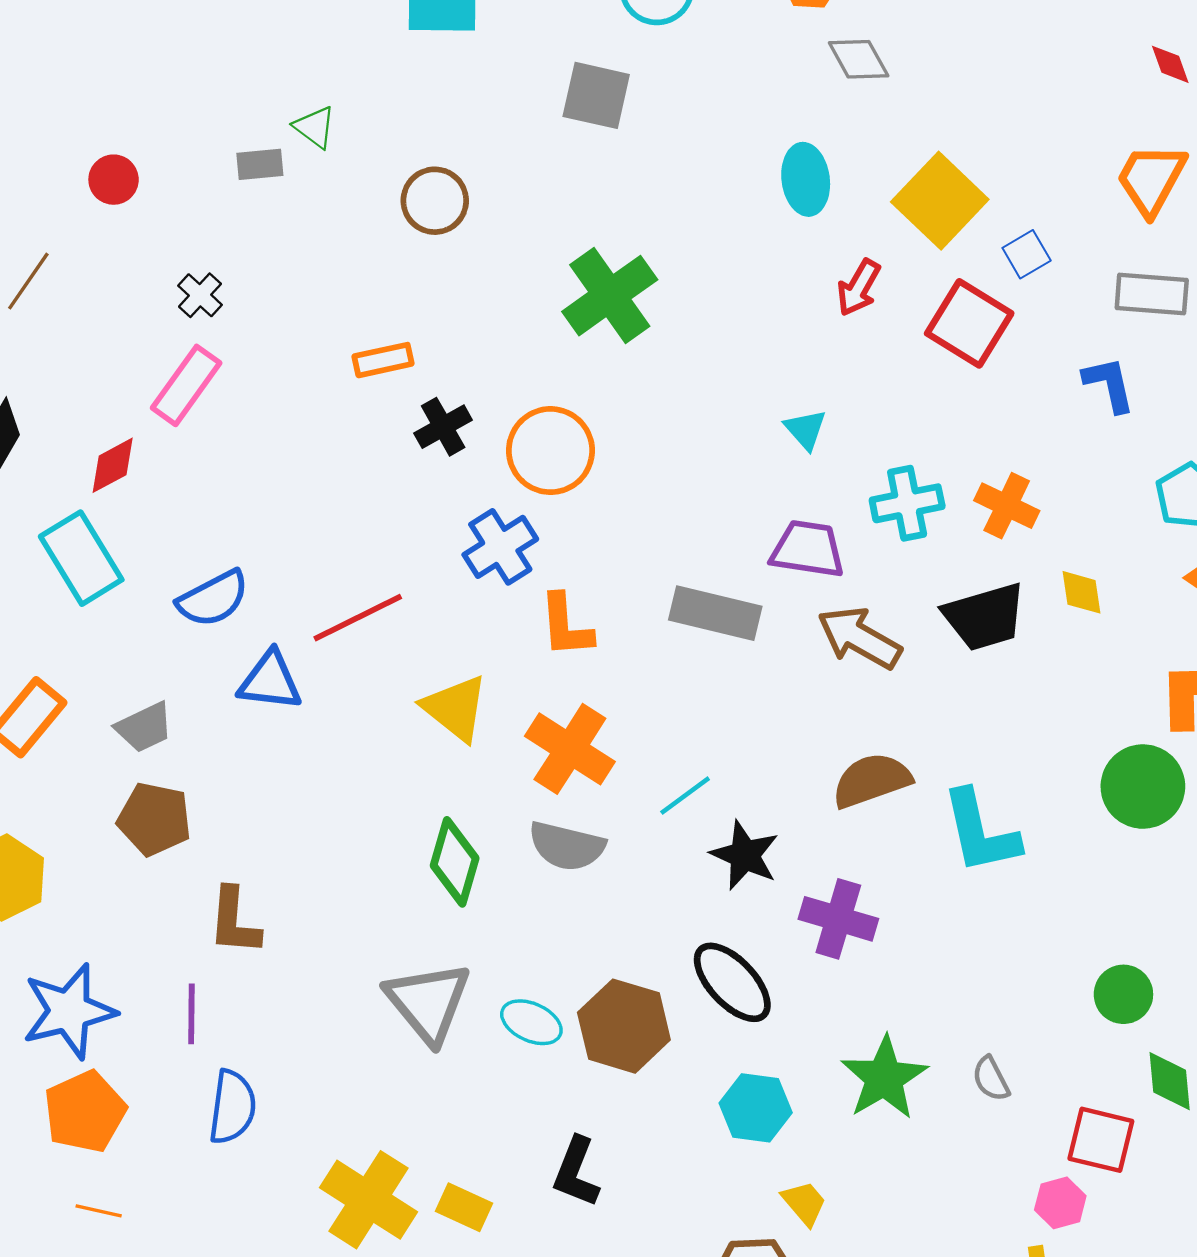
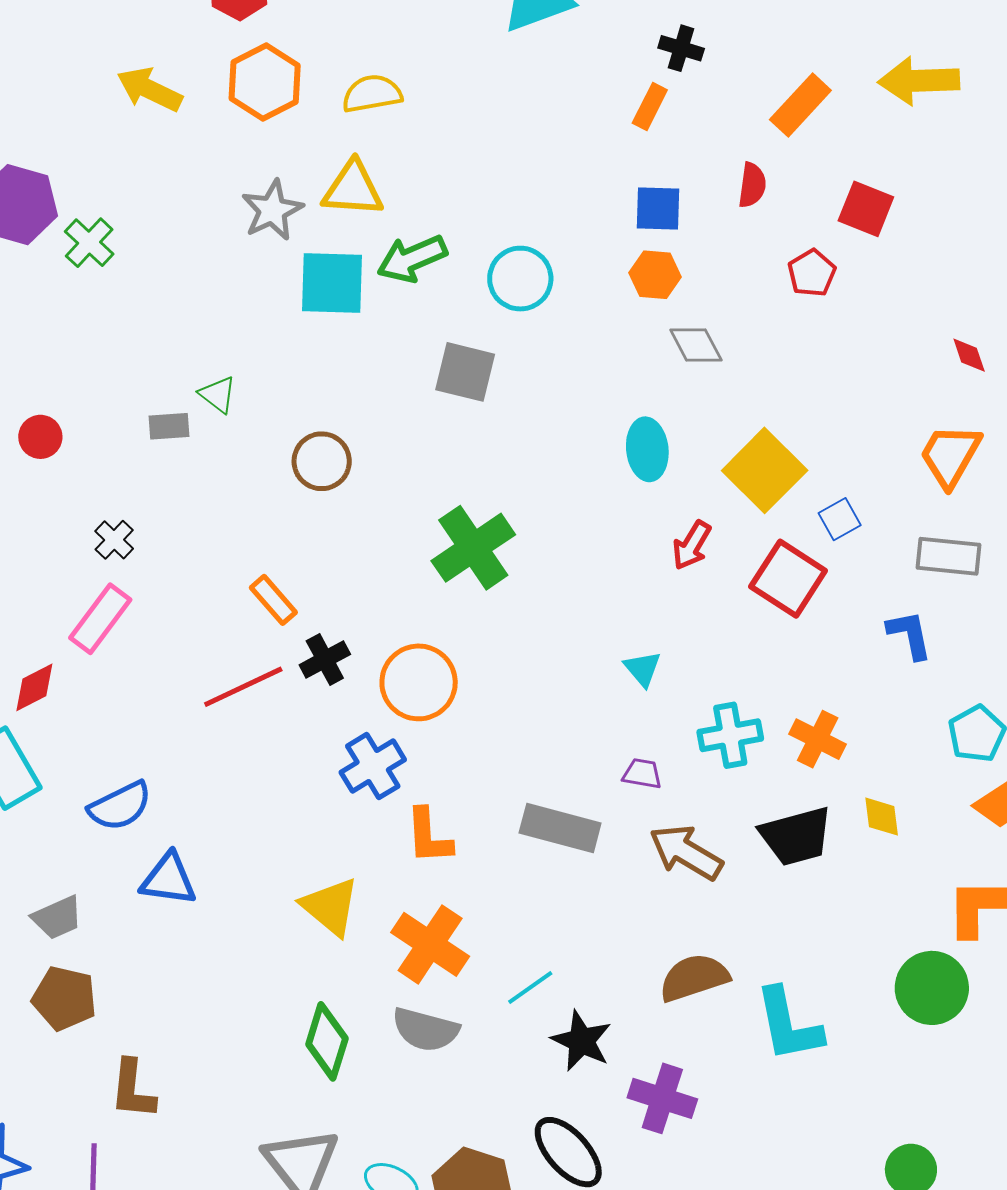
orange rectangle: (383, 360) -> (273, 600), turned 60
purple trapezoid: (808, 549) -> (642, 774), size x0.6
red line: (358, 618) -> (243, 687), moved

